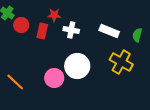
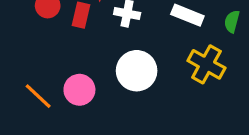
pink circle: (54, 78) -> (79, 90), moved

